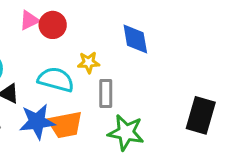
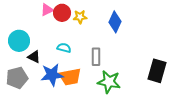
blue diamond: (135, 39) -> (115, 22), turned 35
yellow star: (89, 62) -> (80, 17), moved
cyan semicircle: (56, 80) -> (64, 48), size x0.6

